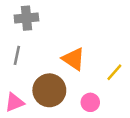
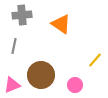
orange triangle: (73, 59) -> (61, 24), moved

